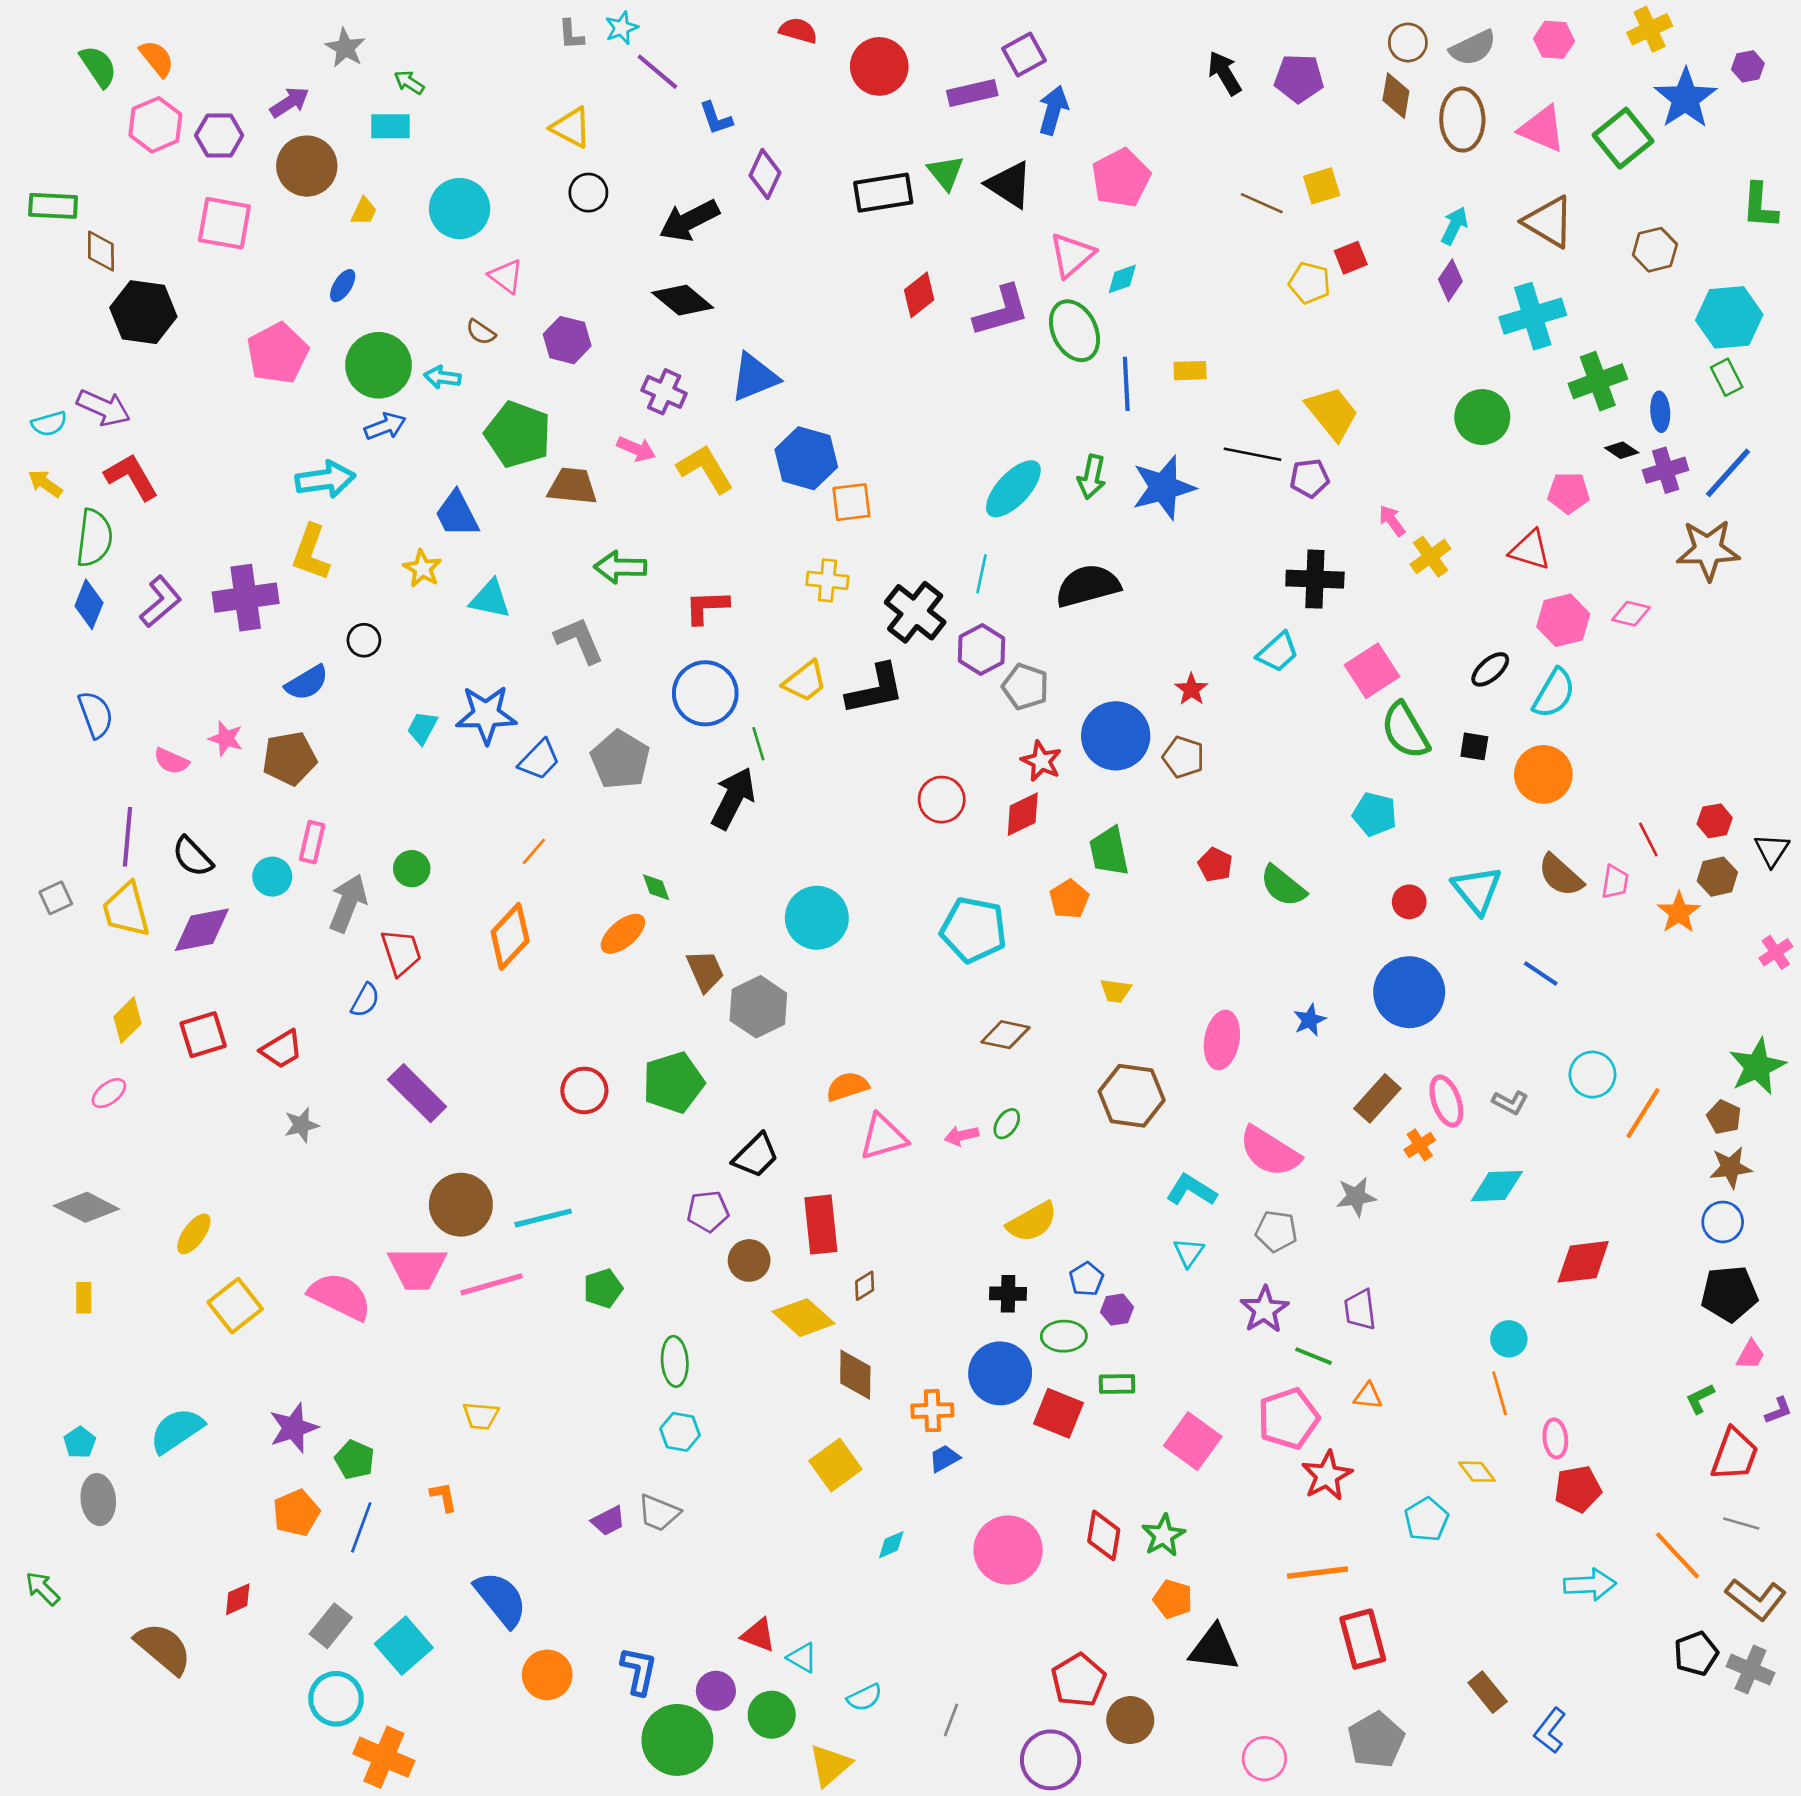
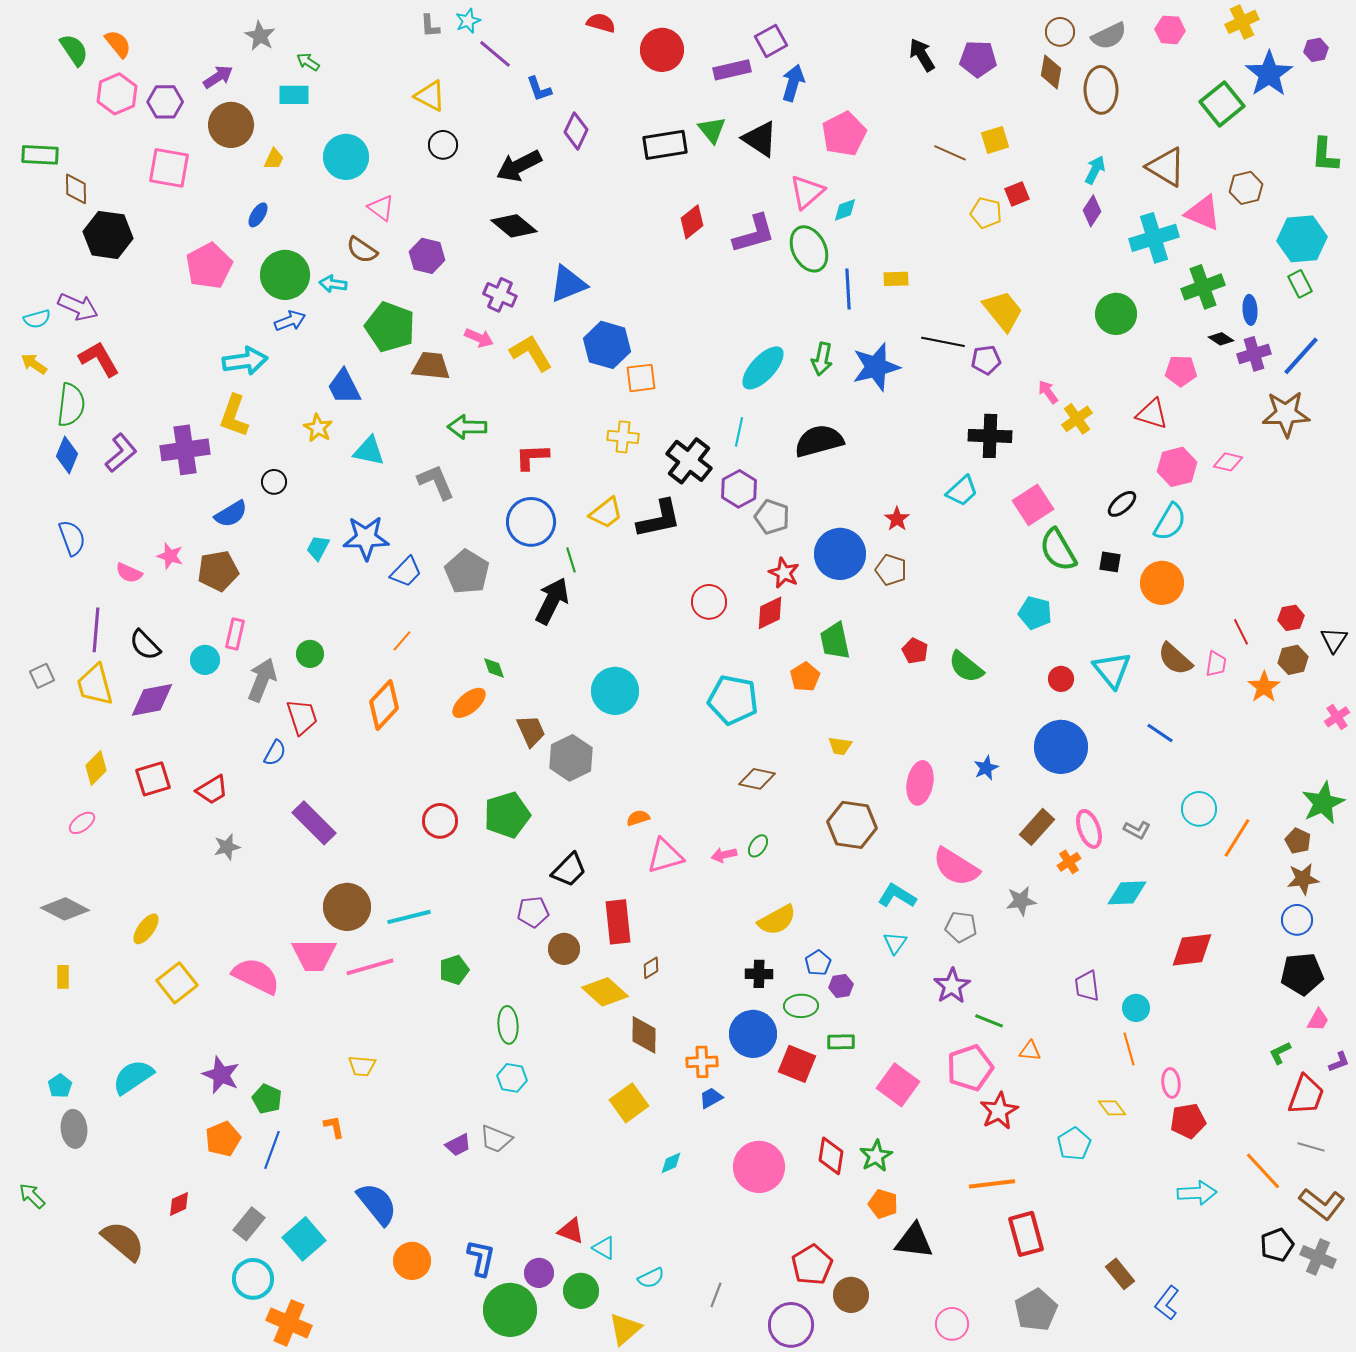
pink triangle: (1542, 129) -> (1203, 213), moved
brown semicircle: (481, 332) -> (362, 250), size x1.4
orange semicircle: (847, 1086) -> (638, 818), size x0.7
purple trapezoid: (1360, 1310) -> (1087, 986), moved
purple star: (294, 1428) -> (221, 1075), turned -30

